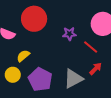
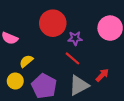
red circle: (34, 19) -> (53, 23), moved
red line: (91, 47) -> (72, 58), moved

